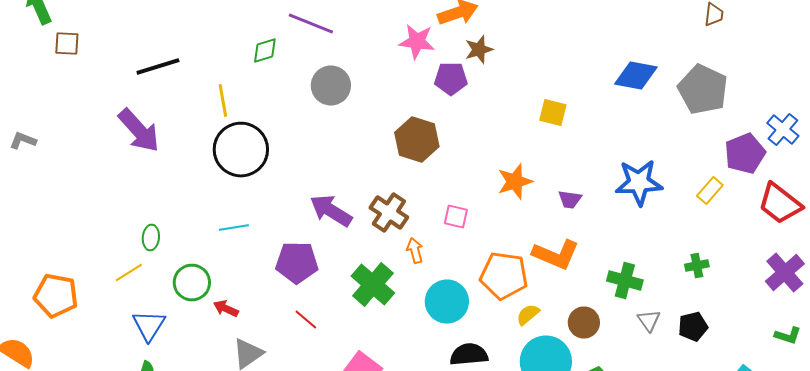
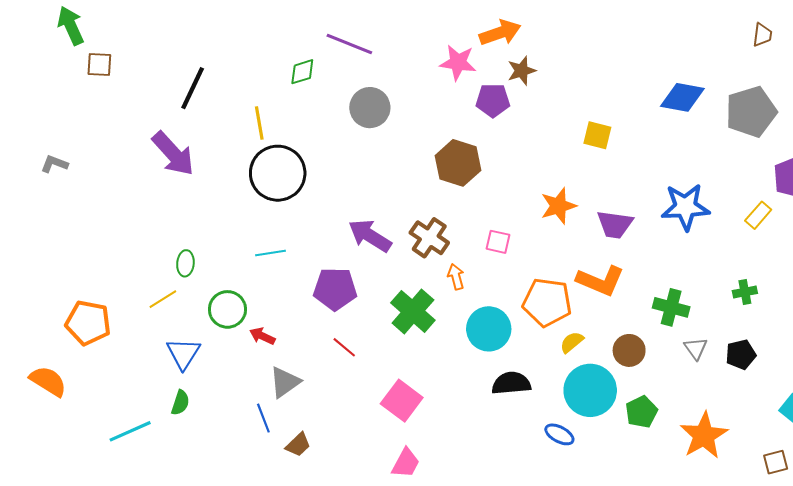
black line: (158, 66) -> (193, 88), turned -48
gray pentagon: (703, 90) -> (751, 112), turned 30
purple trapezoid: (570, 200) -> (615, 224), size x1.5

